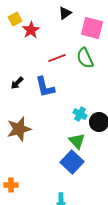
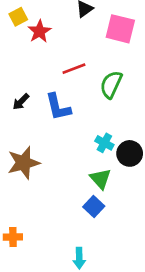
green semicircle: (85, 58) -> (111, 84), moved, turned 50
blue square: (72, 162) -> (94, 207), size x0.7

